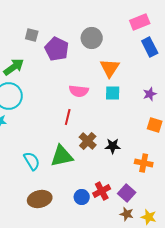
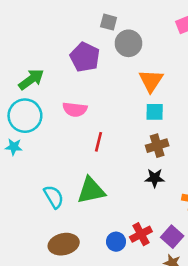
gray square: (32, 35) -> (109, 22), moved
pink semicircle: (79, 91) -> (75, 109), moved
brown cross: (88, 141) -> (157, 146), moved, turned 30

